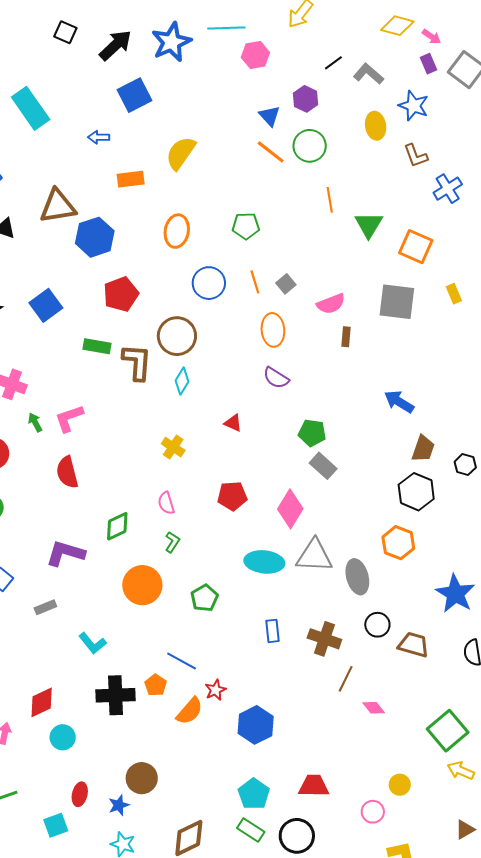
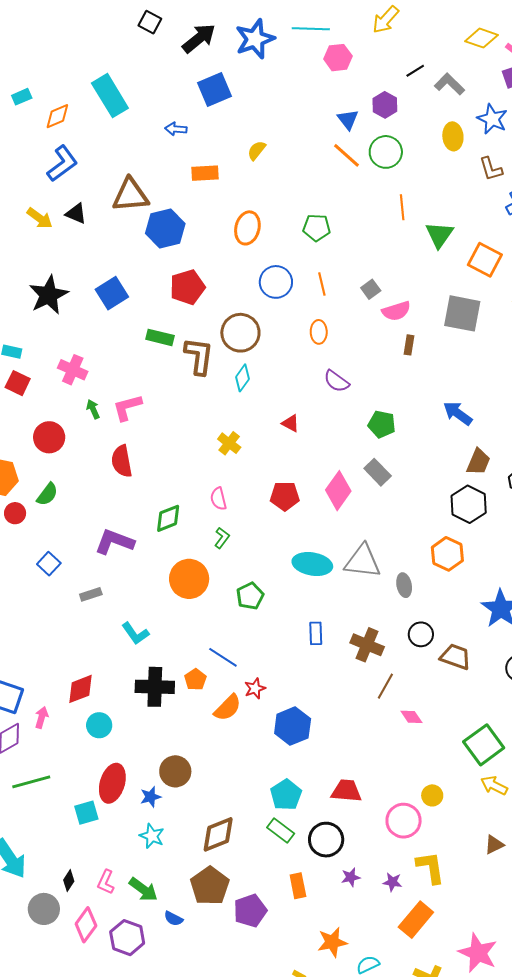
yellow semicircle: (181, 153) -> (257, 150), size x0.6
gray square: (286, 284) -> (371, 289), moved
orange ellipse: (273, 330) -> (319, 332), moved, size x0.7
green pentagon: (312, 433) -> (382, 424), moved
pink diamond: (290, 509) -> (338, 491), moved
gray ellipse: (357, 577) -> (404, 585), size x0.7
red ellipse: (80, 794) -> (112, 783), size x1.6
pink circle: (373, 812) -> (404, 821), size x1.5

